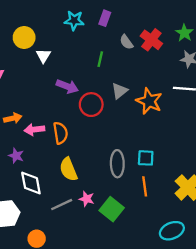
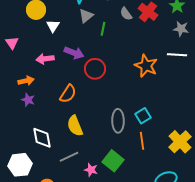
gray triangle: (120, 91) -> (86, 16), moved
pink arrow: (34, 130) -> (45, 59), moved
orange semicircle: (60, 133) -> (68, 94), turned 42
purple star: (16, 156) -> (28, 100), moved
cyan square: (146, 158) -> (143, 116), turned -35
pink star: (87, 199) -> (91, 170), moved

